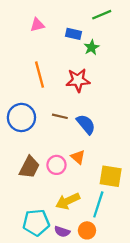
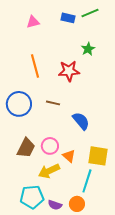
blue rectangle: (73, 34) -> (68, 18), moved
green star: (92, 47) -> (88, 49), moved
blue semicircle: (86, 124) -> (81, 121), moved
orange triangle: (78, 157) -> (69, 156), moved
yellow arrow: (68, 201) -> (49, 171), moved

